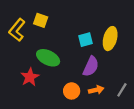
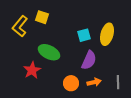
gray line: (122, 90) -> (118, 82), turned -32

